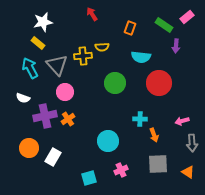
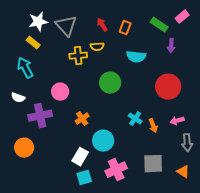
red arrow: (92, 14) -> (102, 25), moved
gray triangle: (57, 65) -> (66, 26), moved
red circle: (159, 83) -> (168, 87), moved
orange cross: (68, 119) -> (82, 119), moved
cyan cross: (140, 119) -> (135, 119), turned 32
orange arrow: (154, 135) -> (153, 126), moved
white rectangle: (53, 157) -> (80, 157), moved
pink cross: (121, 170) -> (116, 170), size x1.5

